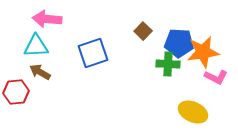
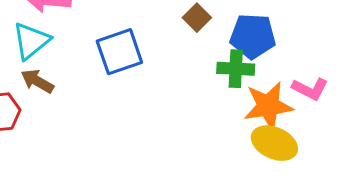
cyan triangle: (36, 46) -> (31, 41), turned -36
orange star: (203, 52) -> (268, 106), moved

